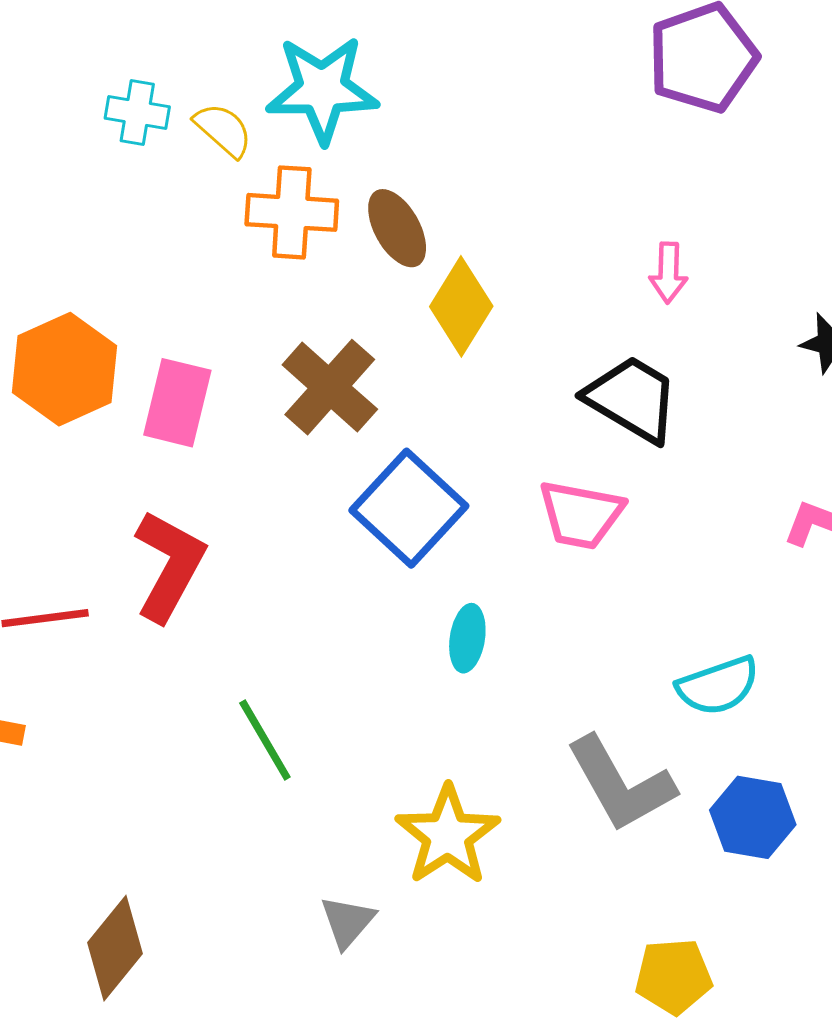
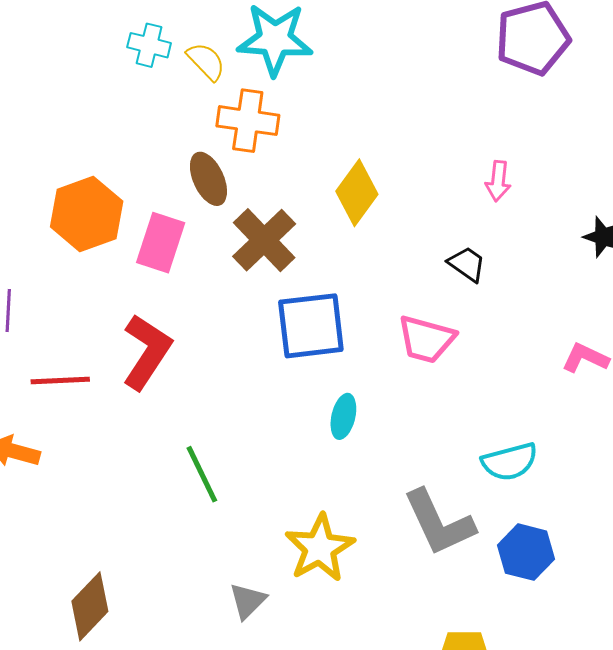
brown ellipse: (397, 228) -> (208, 179), moved
black trapezoid: (632, 399) -> (467, 264), size x0.6
blue square: (409, 508) -> (311, 326), turned 36

